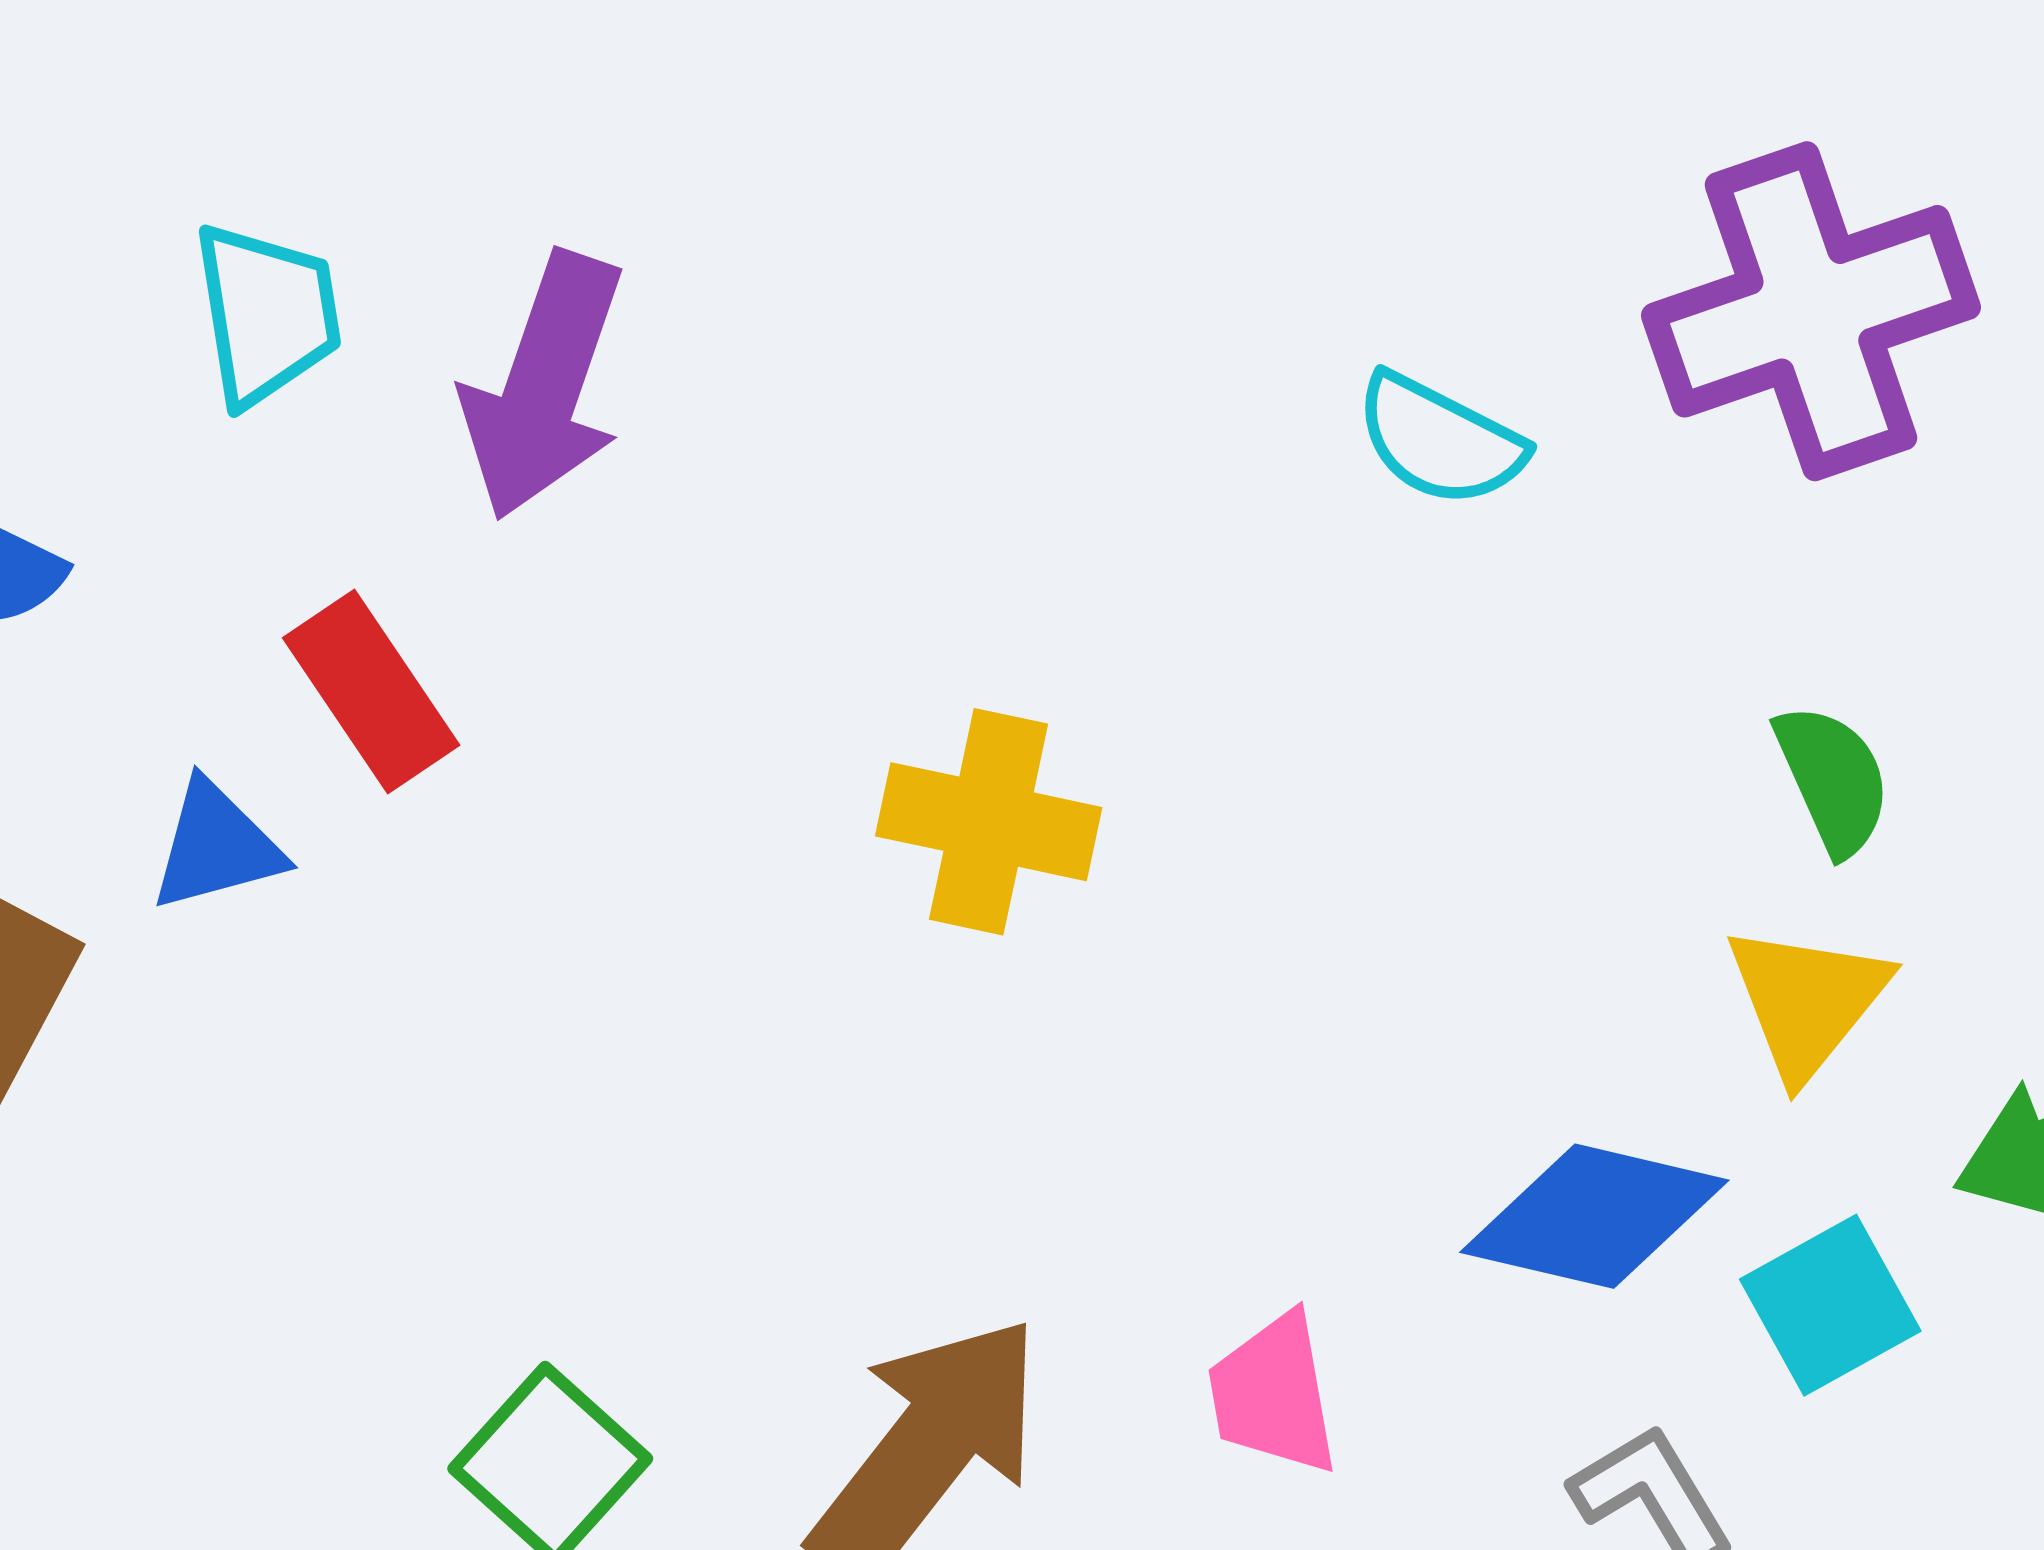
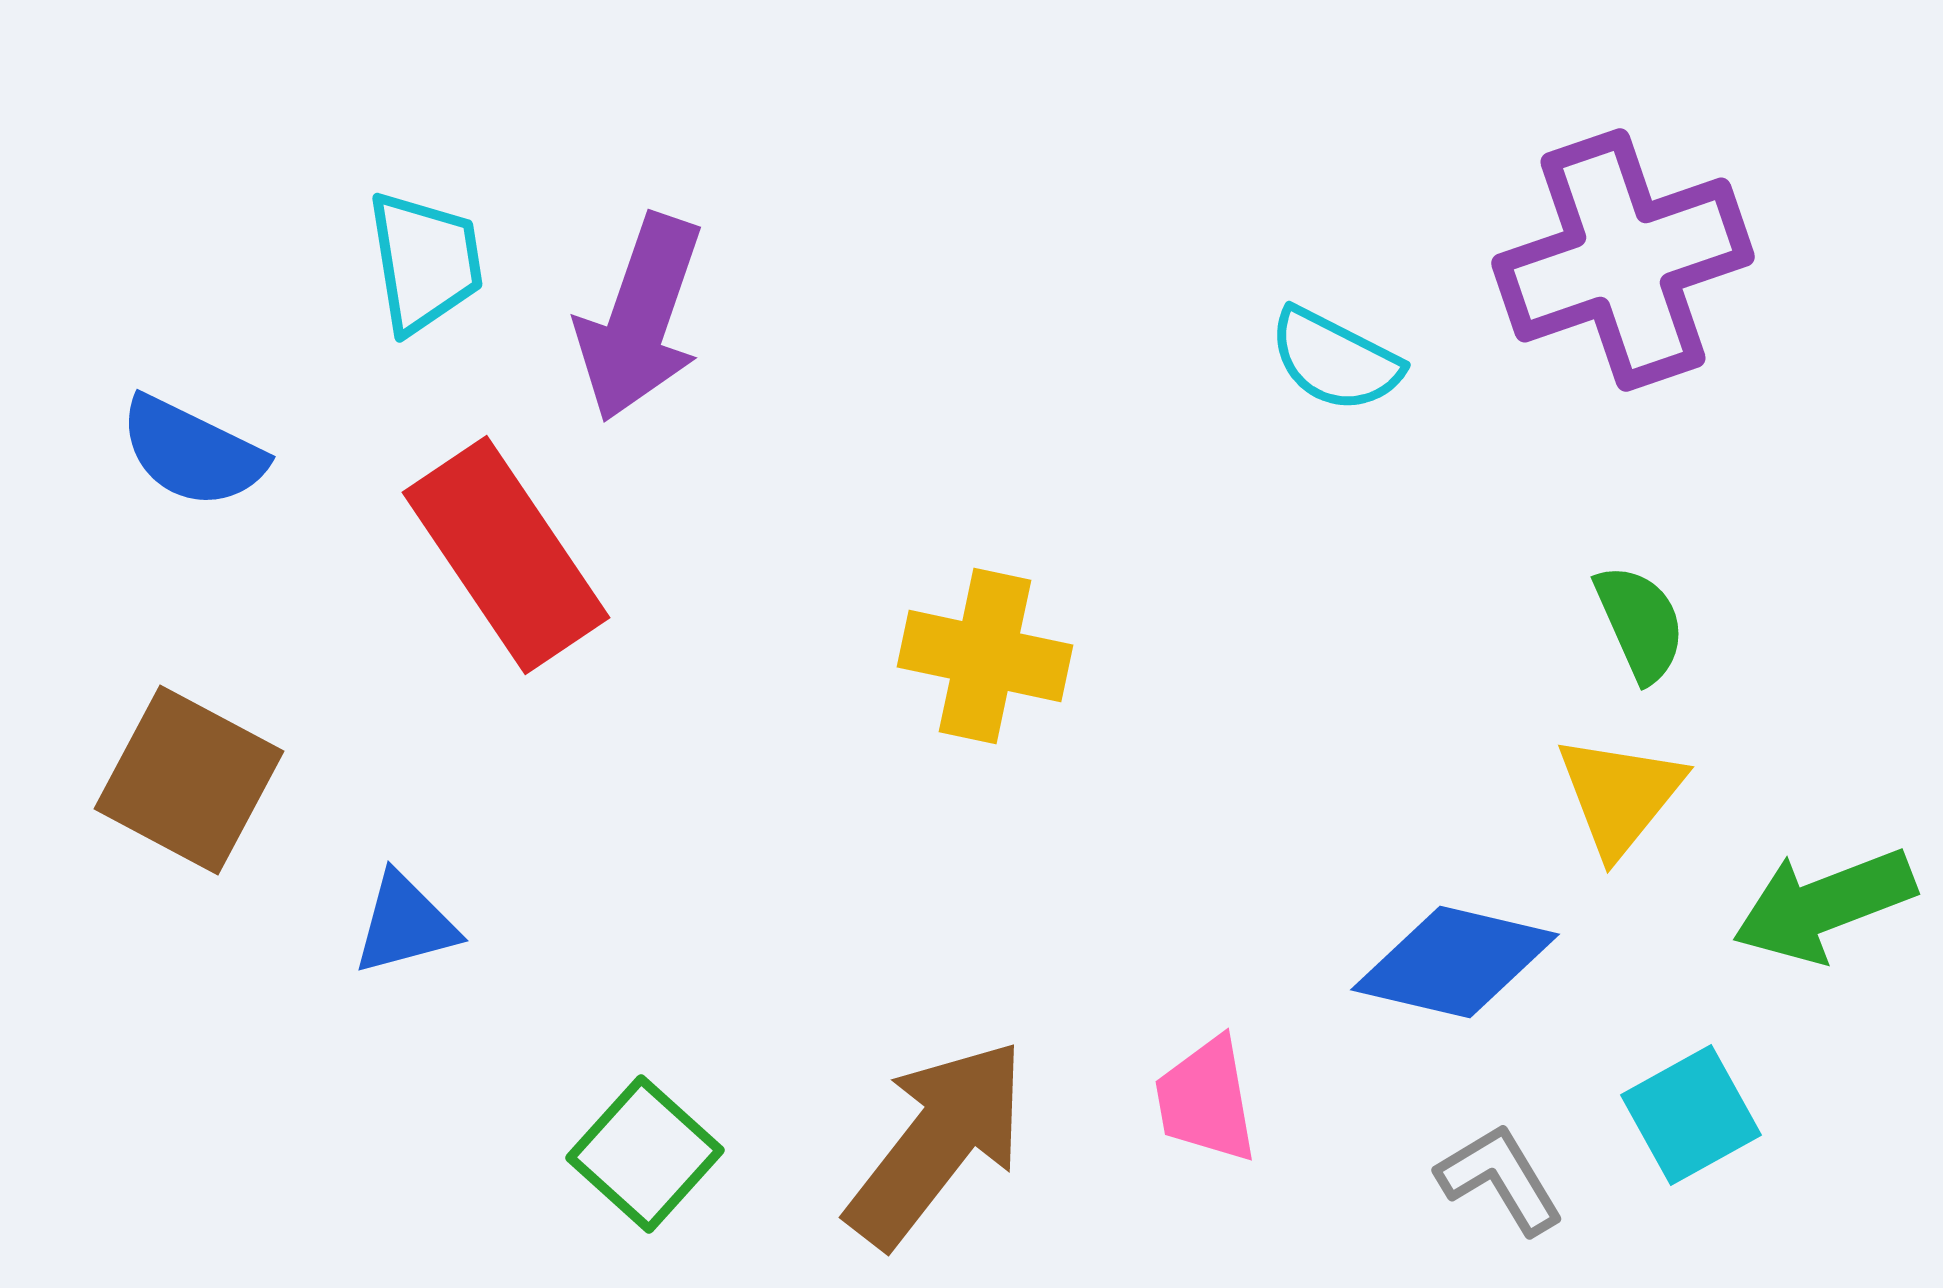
red rectangle: (371, 692) -> (506, 555), size x1.5
blue triangle: (216, 846) -> (405, 924), moved
cyan square: (1830, 1305) -> (1691, 1115), moved

